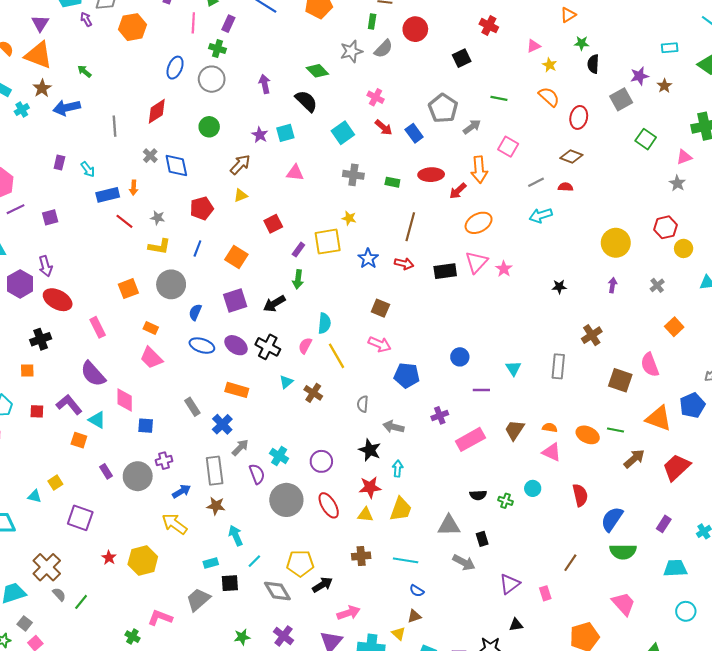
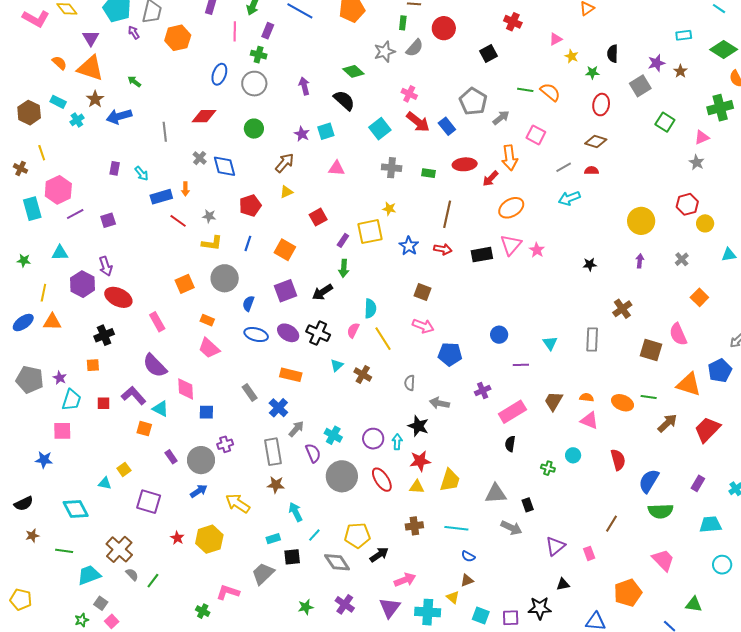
green star: (582, 43) -> (592, 72), moved
orange semicircle: (549, 97) -> (550, 92), moved
red diamond: (157, 111) -> (204, 116), turned 35
red arrow: (384, 127) -> (418, 122), size x1.4
cyan arrow: (398, 469) -> (397, 442), moved
blue arrow: (182, 491) -> (199, 491), moved
black semicircle: (478, 495) -> (510, 444), moved, turned 105

